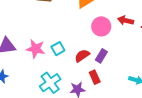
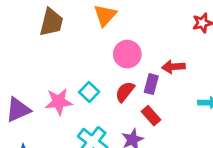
red arrow: (126, 20) -> (173, 67), moved
pink circle: (101, 26) -> (127, 54), moved

